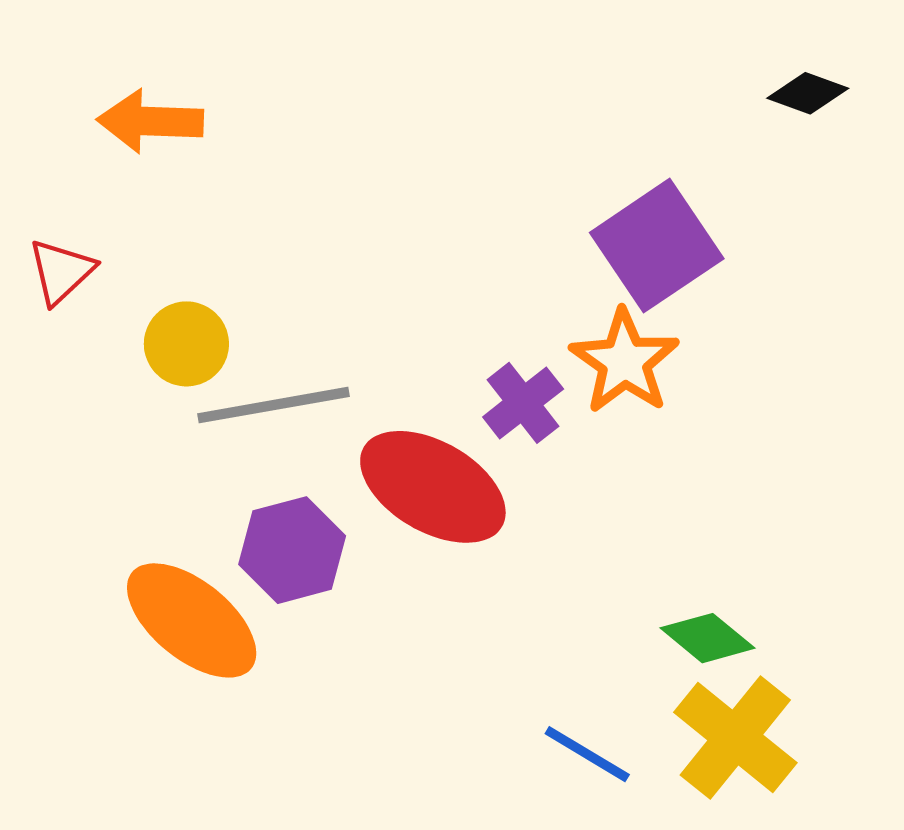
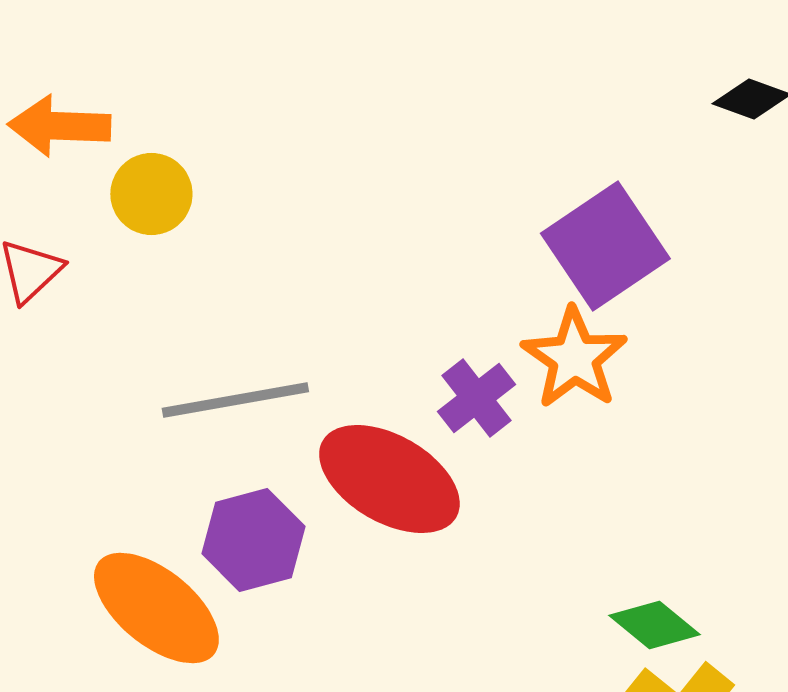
orange arrow: (150, 121) -> (59, 126), moved
yellow circle: (186, 344) -> (151, 194), moved

